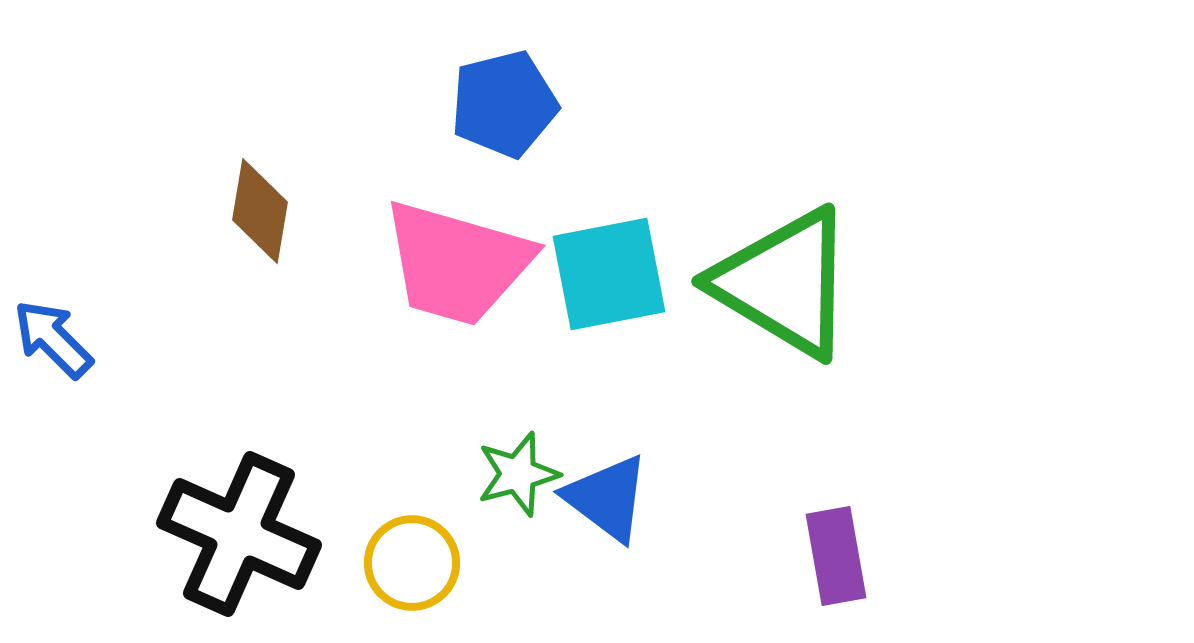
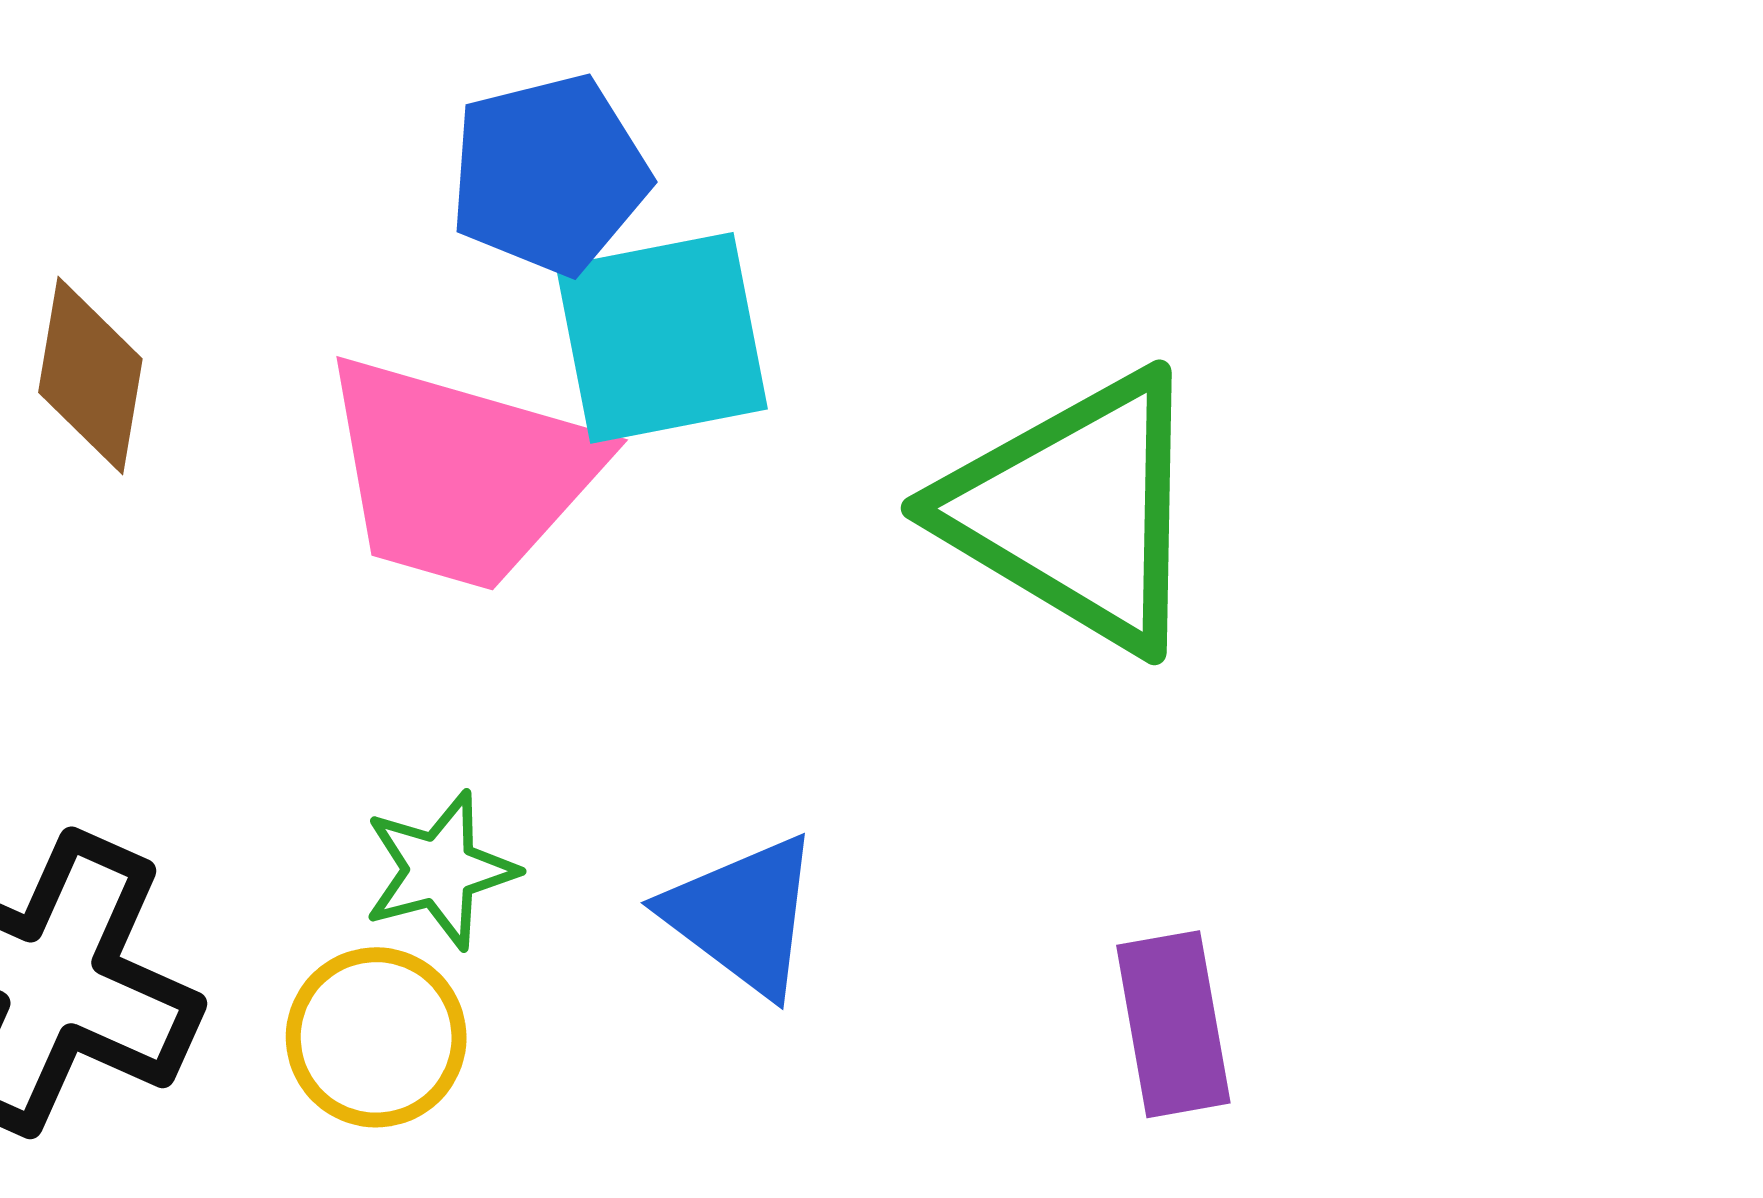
cyan square: (609, 274) -> (662, 338), moved
green star: (518, 474) -> (440, 870), moved

